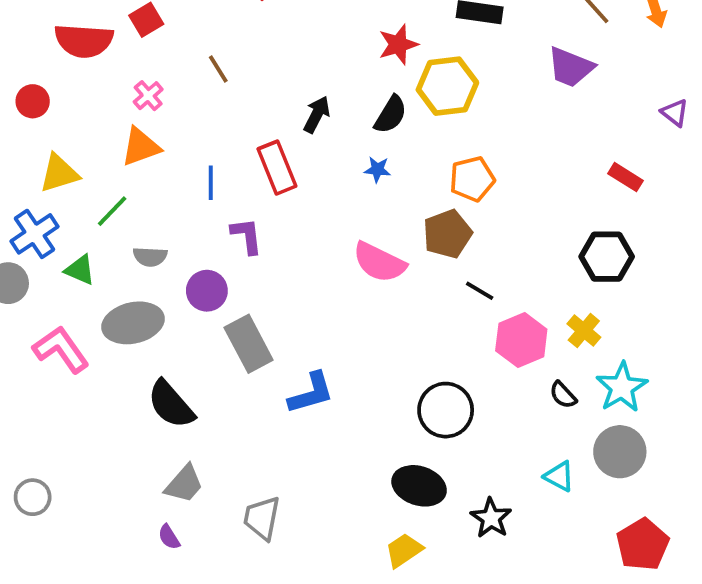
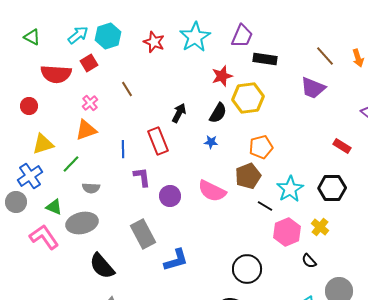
green triangle: (80, 270) -> (54, 207), moved
purple circle: (207, 291) -> (170, 196), moved
cyan star: (622, 387) -> (290, 189), moved

